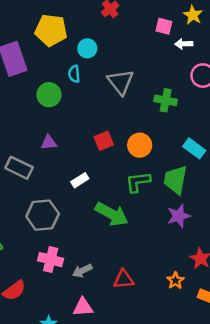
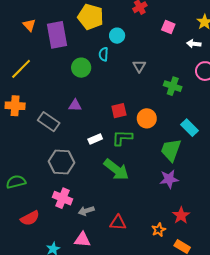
pink square: (164, 26) -> (168, 27), moved
gray triangle: (120, 82) -> (139, 66), size x0.6
green L-shape: (138, 182) -> (122, 138), moved

